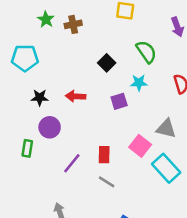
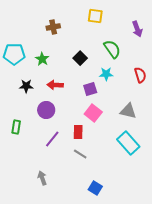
green star: (46, 19) -> (42, 59), moved
purple circle: (50, 127) -> (46, 110), moved
pink square: (140, 146) -> (93, 113), moved

